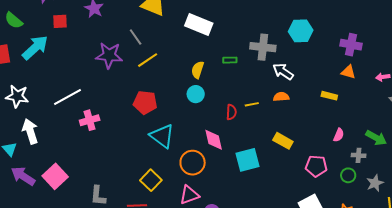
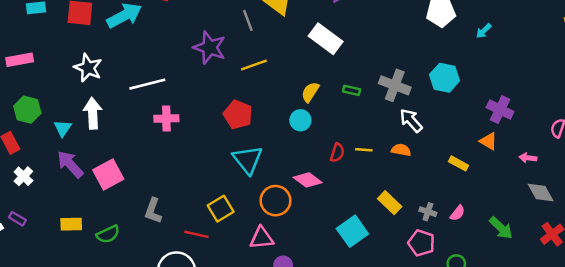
gray line: (136, 37) -> (248, 20), moved
pink diamond: (214, 140) -> (308, 180), turned -55
gray cross: (359, 155) -> (428, 212), moved
cyan square: (247, 160) -> (352, 231), moved, turned -35

